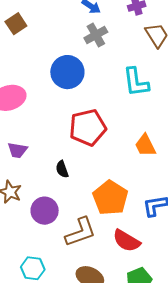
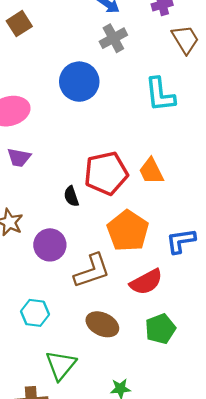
red pentagon: (88, 128) -> (106, 173), moved
orange trapezoid: (145, 145) -> (151, 171), moved
purple trapezoid: (17, 150) -> (19, 158), moved
red semicircle: (126, 241) -> (146, 282), turned -60

